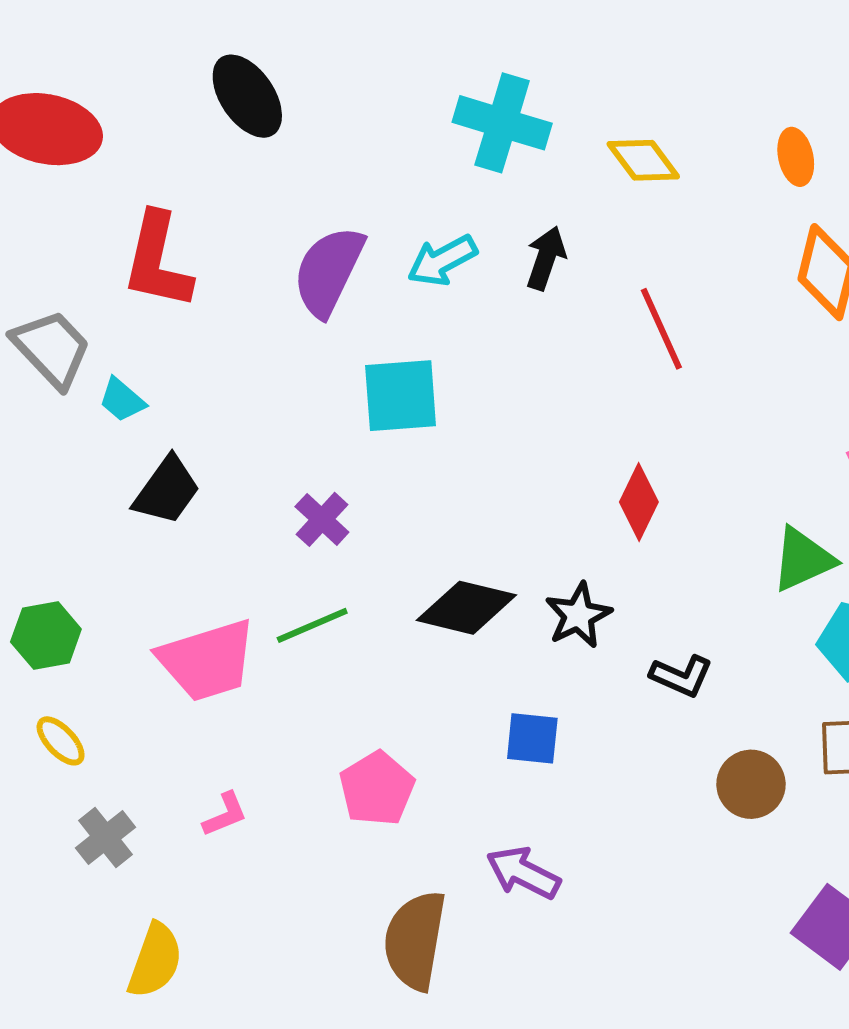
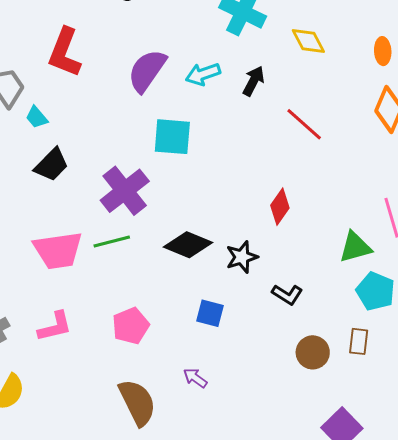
red line: (661, 329) -> (304, 124), turned -33
purple cross: (322, 519) -> (125, 191), size x1.8
pink L-shape: (225, 814) -> (55, 327), size x1.5
purple arrow: (523, 873) -> (195, 378), size x0.7
brown semicircle: (415, 940) -> (137, 402), turned 135

